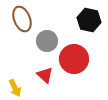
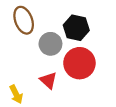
black hexagon: (89, 20) -> (76, 28), moved

